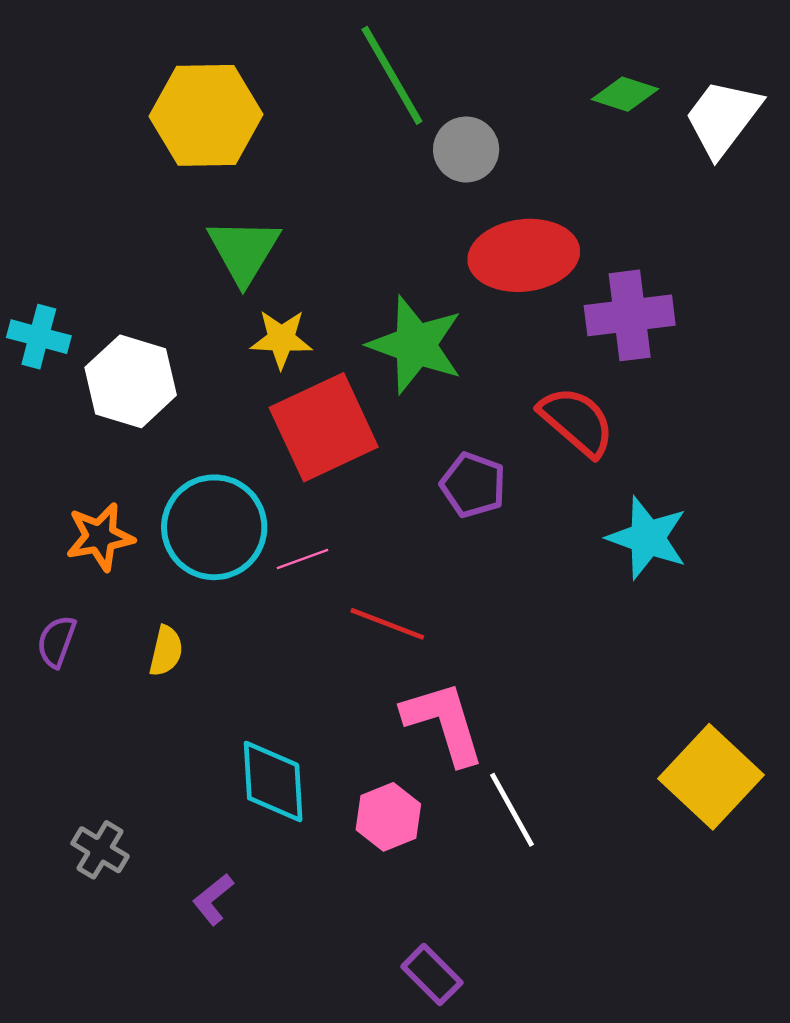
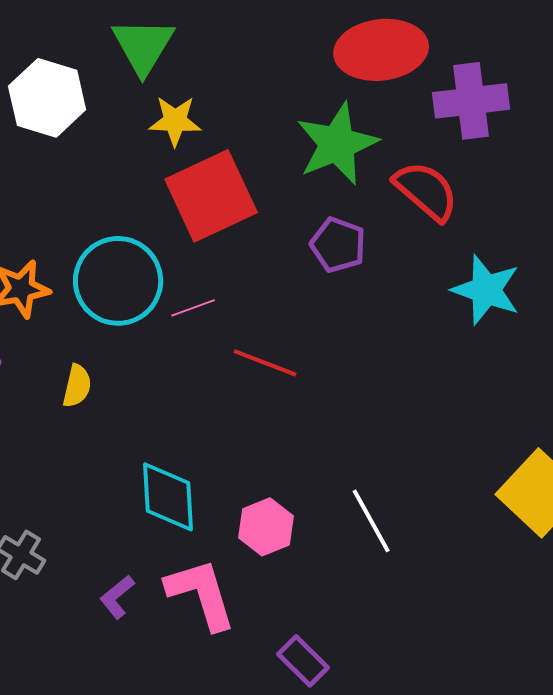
green star: (415, 345) -> (337, 144), moved, turned 30
white hexagon: (131, 381) -> (47, 98), moved
pink L-shape: (444, 723) -> (201, 594), moved

